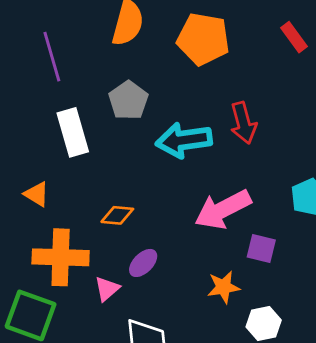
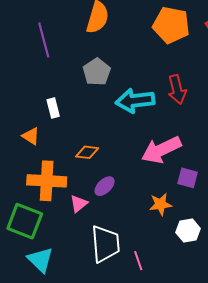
orange pentagon: (203, 39) -> (171, 25), moved
white rectangle: (73, 132) -> (53, 108), moved, size x0.6

